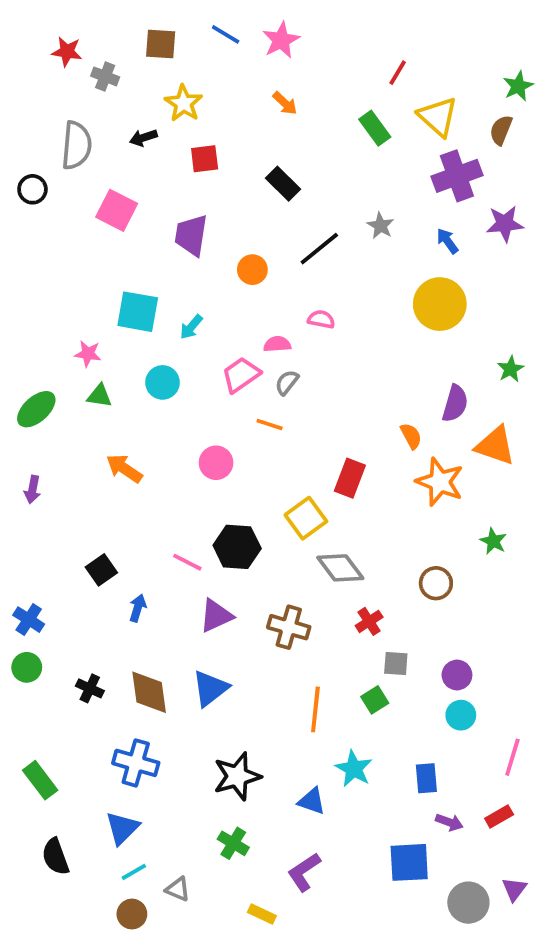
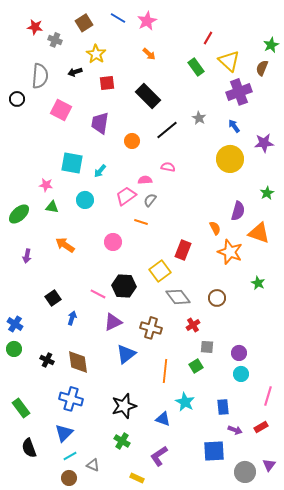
brown square: (161, 44) -> (84, 23), turned -36
black rectangle: (283, 184) -> (148, 96), size x1.4
purple star: (505, 224) -> (264, 143), moved
purple arrow: (32, 490) -> (27, 256), moved
brown circle: (436, 583) -> (217, 298), moved
blue triangle: (210, 688) -> (126, 354), moved

